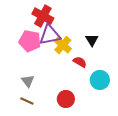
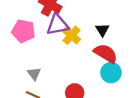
pink pentagon: (30, 41) -> (23, 31), moved
red semicircle: (80, 62) -> (106, 53), moved, size x1.6

